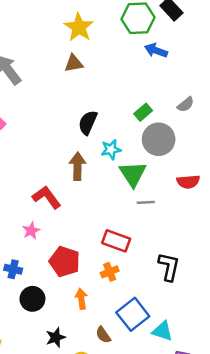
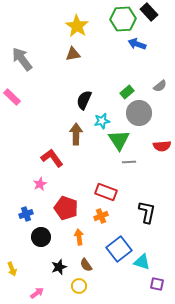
blue cross: (13, 269) -> (26, 214), turned -32
brown semicircle: (103, 335) -> (86, 265), moved

